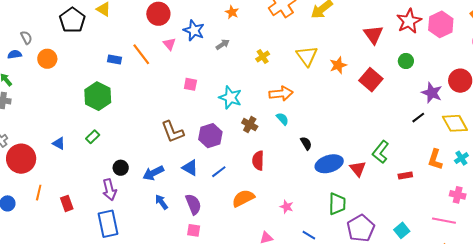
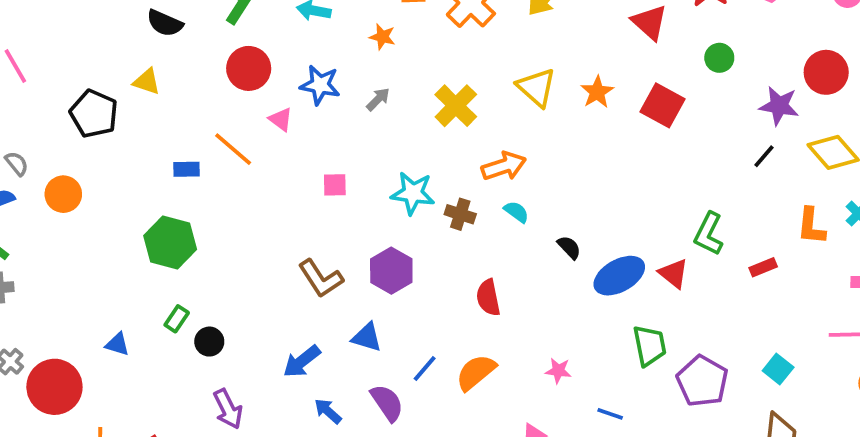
yellow cross: (263, 56) -> (456, 106), size x1.6
brown cross: (250, 125) -> (460, 214), moved
black circle: (121, 168) -> (209, 342), moved
blue line: (219, 172) -> (425, 369), moved

